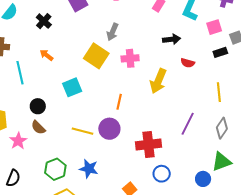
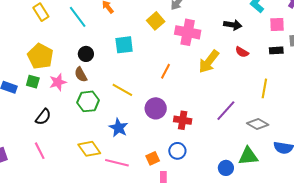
yellow square: (96, 56) -> (156, 21), size x0.7
pink cross: (130, 58) -> (188, 32), size x1.4
cyan line: (20, 73) -> (78, 17), turned -40
gray diamond: (222, 128) -> (258, 124), turned 70
purple circle: (109, 129) -> (156, 108), moved
red cross: (149, 144) -> (183, 120), size x0.7
green hexagon: (55, 169) -> (88, 101), moved
blue circle: (162, 174) -> (177, 151), moved

